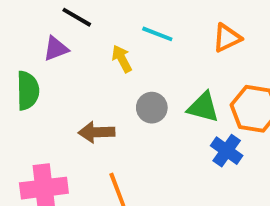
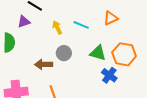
cyan line: (157, 34) -> (81, 25), moved
gray circle: (152, 108) -> (64, 53), moved

